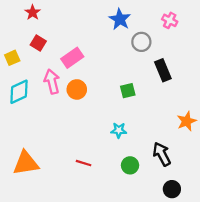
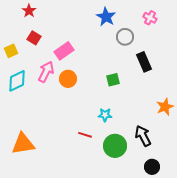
pink arrow: (52, 82) -> (46, 72), turned 40
red line: (84, 163) -> (85, 135), moved
green circle: (130, 165) -> (115, 146), size x1.5

